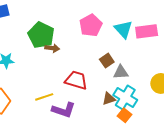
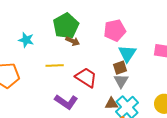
cyan triangle: (123, 29) -> (127, 54), moved
gray triangle: (121, 72) -> (121, 81), moved, turned 49
yellow line: (44, 97) -> (55, 66), moved

